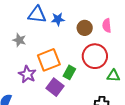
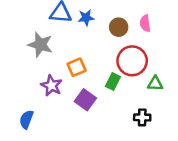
gray star: (19, 40) -> (40, 45), size x1.5
orange square: (49, 60) -> (77, 67), size x0.7
green rectangle: (69, 72) -> (113, 81), moved

